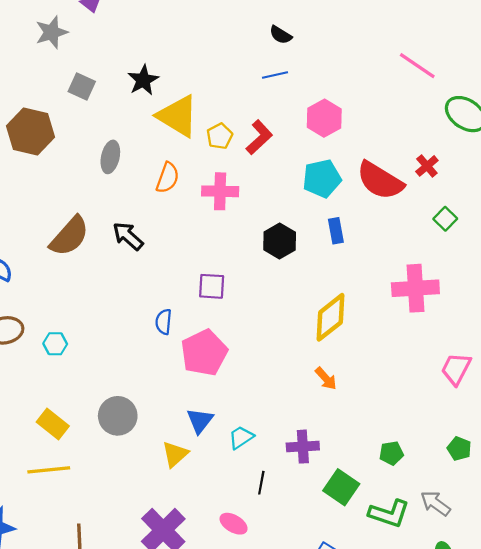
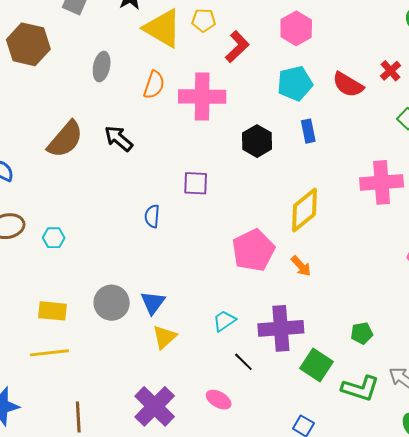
yellow pentagon: (220, 136) -> (204, 20), moved, turned 30
red semicircle: (380, 181) -> (348, 85), size x0.7
pink cross: (220, 191) -> (202, 97), size x1.4
pink pentagon: (204, 353) -> (253, 250), moved
blue triangle: (200, 421) -> (153, 303), moved
yellow rectangle: (53, 424) -> (52, 311), turned -32
purple cross: (303, 447) -> (281, 328), size x1.5
black line: (261, 483) -> (243, 362), turned -55

